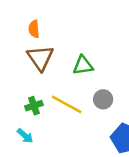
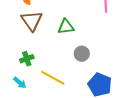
yellow line: (67, 104) -> (53, 78), moved

